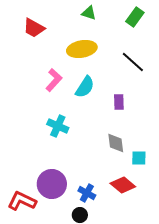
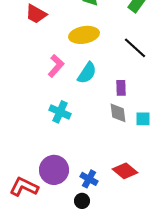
gray diamond: (116, 143) -> (118, 113), moved
cyan square: (139, 158) -> (143, 119), moved

